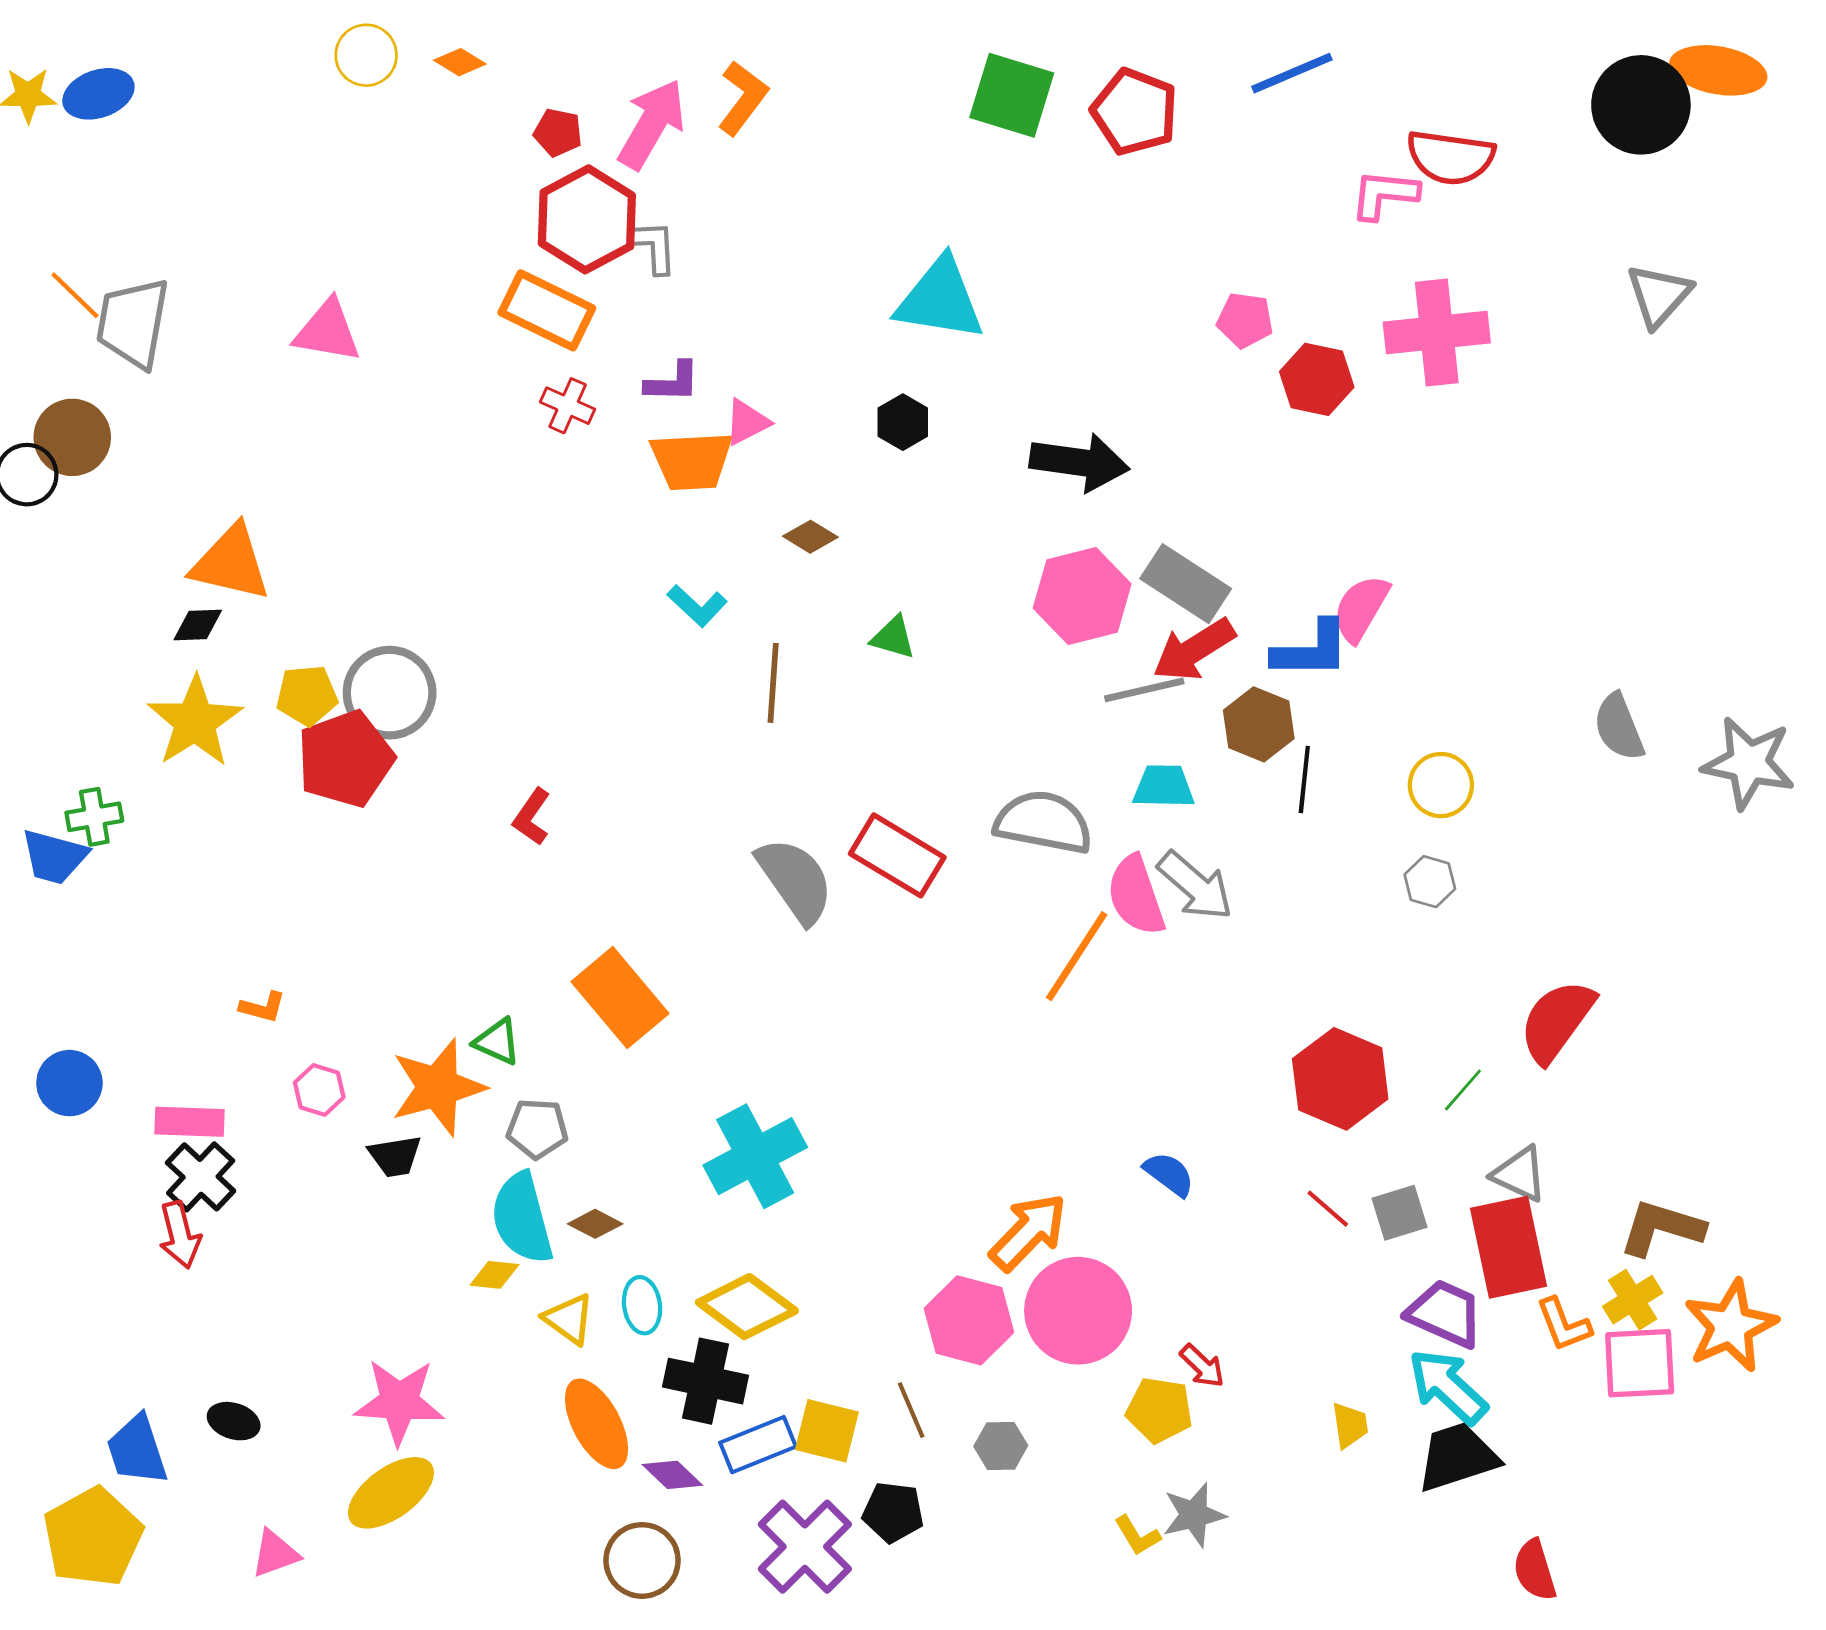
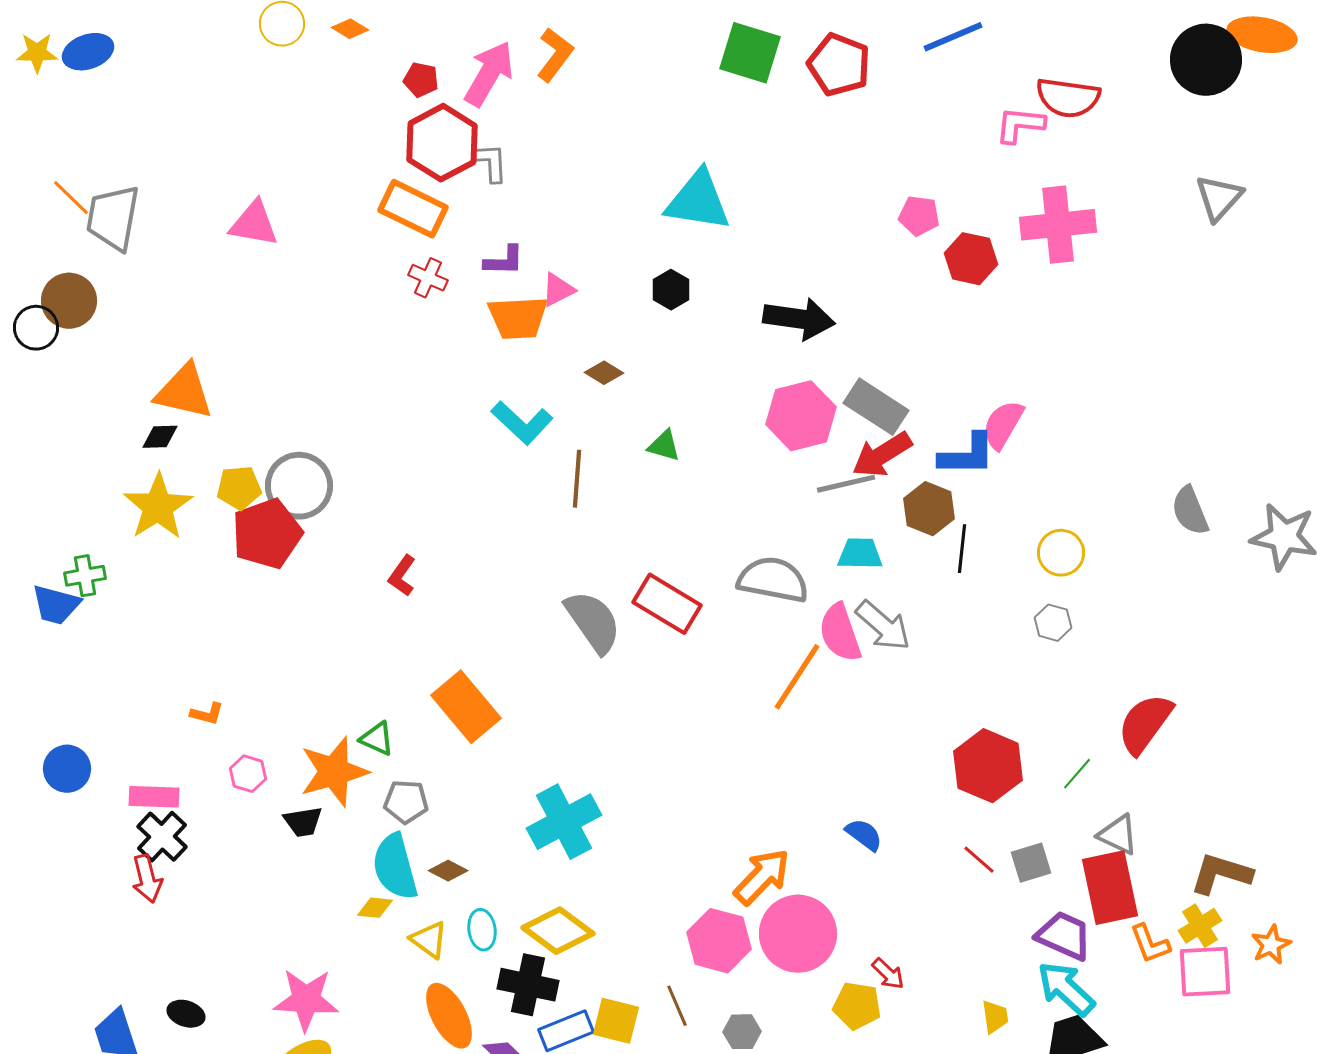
cyan L-shape: (697, 606) -> (522, 423), size x1.4
orange star: (1731, 1326) -> (1271, 945), size x0.6

